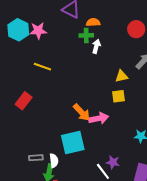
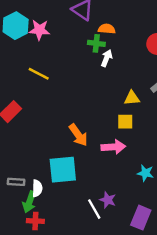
pink arrow: (99, 118) -> (113, 147), moved

